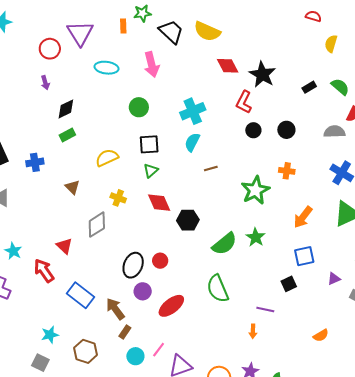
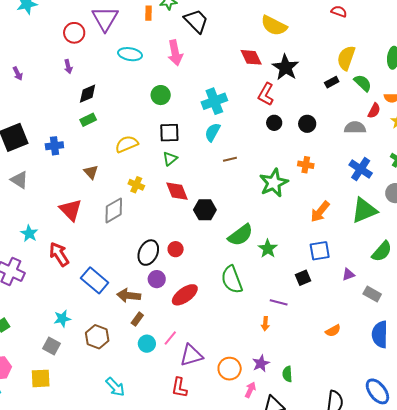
yellow semicircle: (207, 31) -> (274, 26), moved
yellow semicircle: (331, 44) -> (346, 58), moved, size x1.4
green star: (256, 237) -> (268, 249), moved
red triangle: (64, 246) -> (71, 210), moved, size x1.4
brown arrow: (115, 309) -> (129, 295), turned -50

